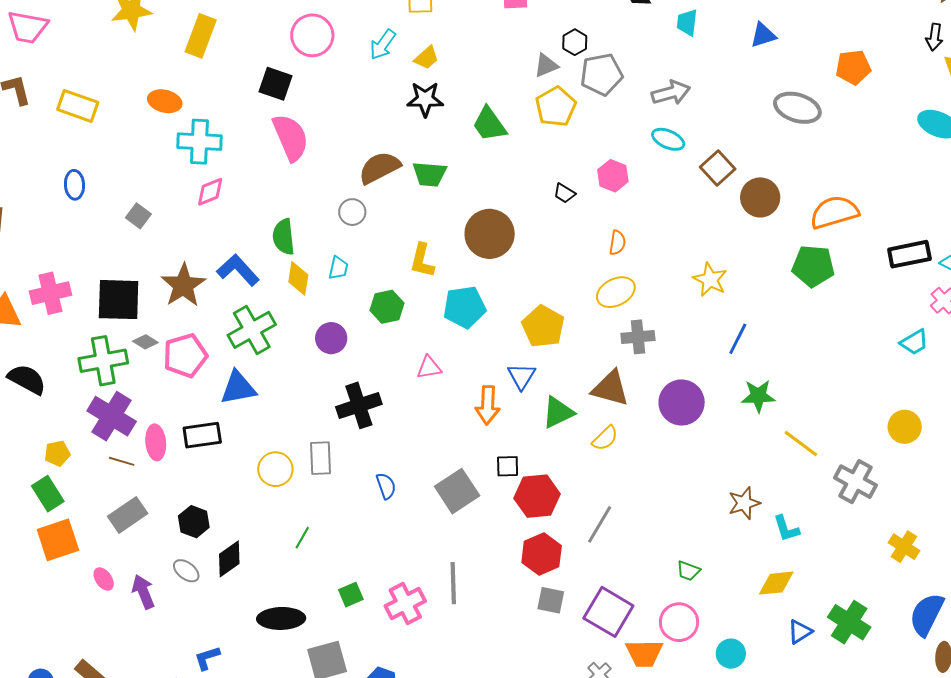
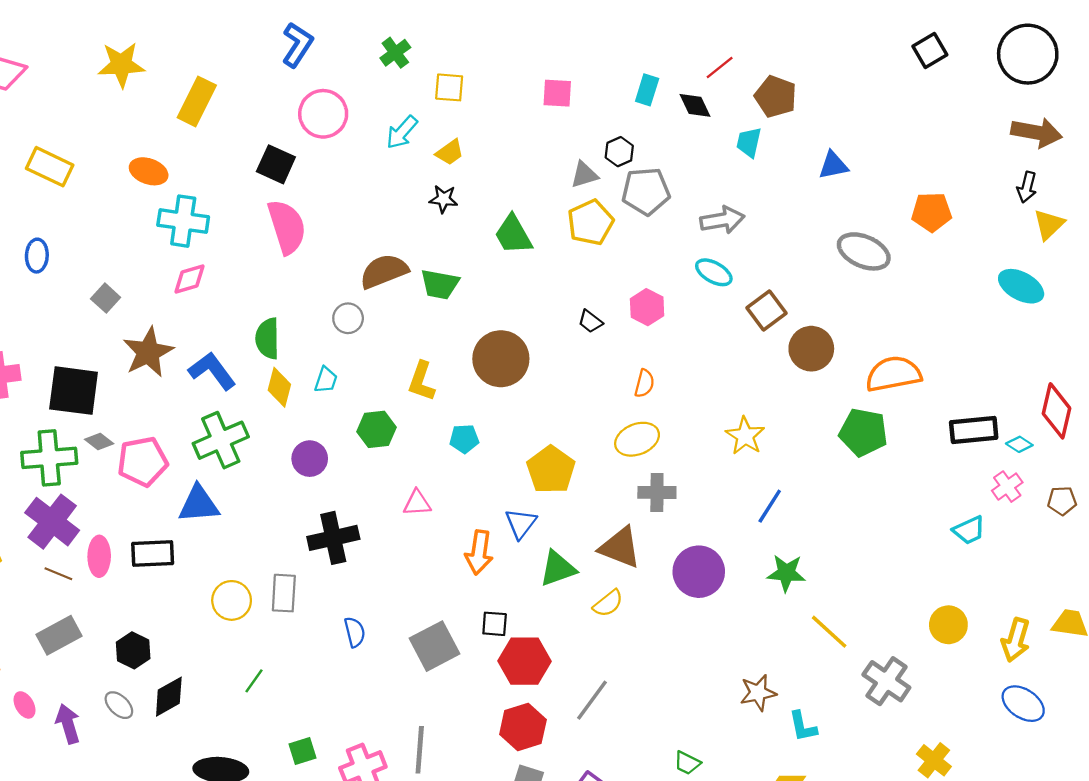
black star: (425, 99) -> (443, 199), size x0.7
brown star: (183, 285) -> (148, 352), moved
cyan pentagon: (465, 307) -> (464, 439), size x0.6

